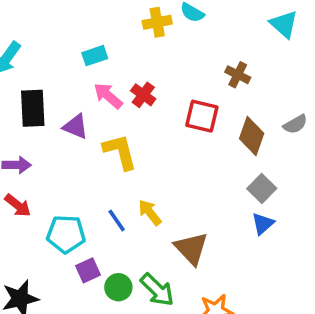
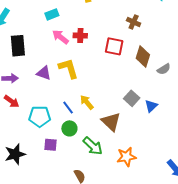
red cross: (143, 95) -> (80, 36), turned -32
gray semicircle: (295, 124) -> (164, 69), moved
purple triangle: (75, 126) -> (44, 73), moved
gray square: (262, 188) -> (132, 98), moved
purple square: (88, 270) -> (51, 145), moved, turned 32
green circle: (118, 287) -> (69, 128), moved

